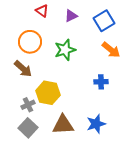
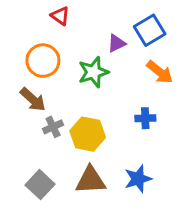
purple triangle: (71, 16) -> (116, 43), moved
yellow hexagon: (48, 93) -> (88, 134), moved
gray cross: (28, 105) -> (53, 127), moved

